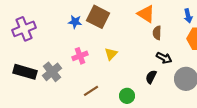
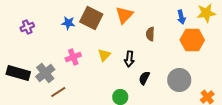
orange triangle: (146, 14) -> (124, 15), moved, turned 42
purple cross: (24, 29) -> (27, 27), moved, size x0.6
black arrow: (164, 58) -> (129, 59), moved, turned 70
brown line: (91, 91) -> (58, 92), moved

